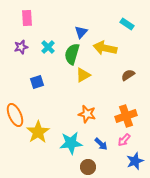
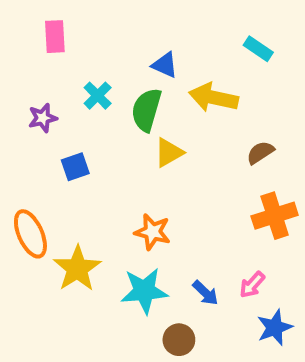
blue triangle: (81, 32) -> (165, 65), turned -48
purple star: (21, 47) -> (43, 118), moved
orange star: (87, 114) -> (152, 232), moved
orange cross: (126, 116) -> (275, 216), moved

